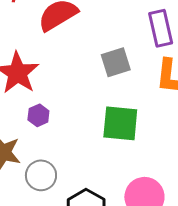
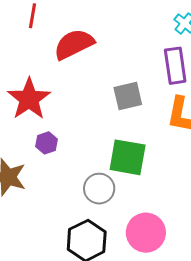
gray circle: (41, 175) -> (99, 189), moved

